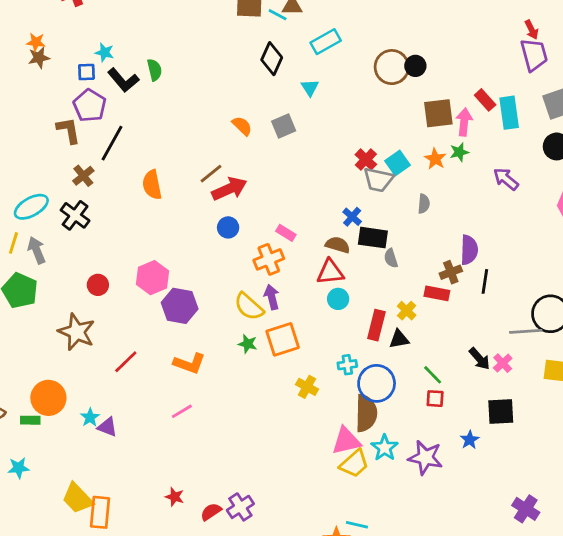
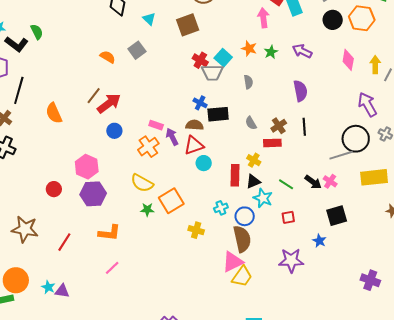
brown square: (438, 113) -> (188, 25), moved
green star: (459, 152) -> (271, 52), moved
purple semicircle: (469, 250) -> (300, 91), moved
gray semicircle: (391, 258) -> (251, 123), moved
pink hexagon: (152, 278) -> (87, 167), moved
red circle: (98, 285) -> (54, 189), moved
purple arrow: (272, 297) -> (172, 137), moved
green line: (433, 375) -> (286, 184), moved
blue circle: (377, 383) -> (245, 216), size x0.7
cyan star: (385, 448) -> (263, 198), moved

